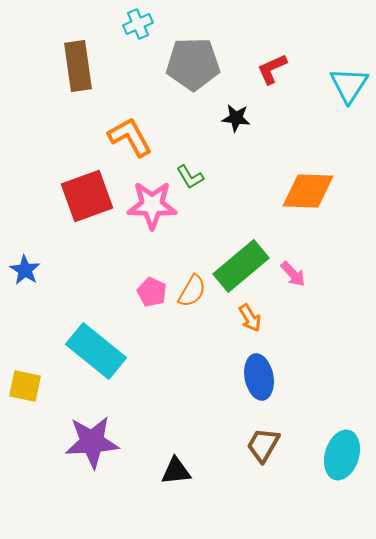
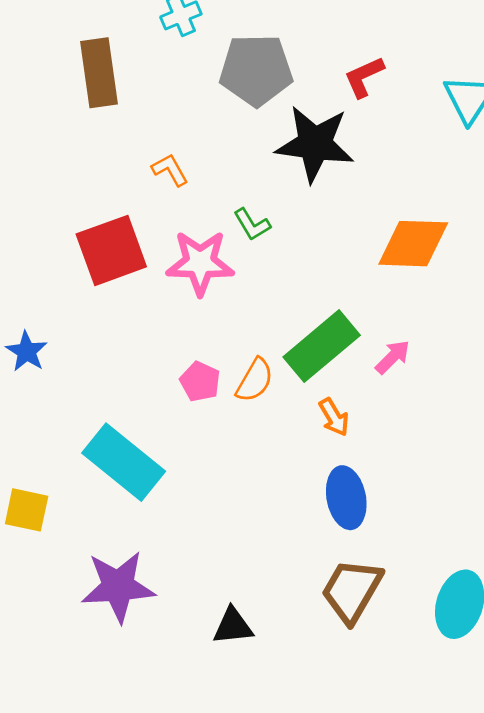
black star: (236, 118) -> (315, 144), size x2.0
orange L-shape: (130, 137) -> (170, 170), size x0.6
pink arrow: (293, 274) -> (393, 357), turned -92
brown trapezoid: (263, 445) -> (352, 591), size x1.4

